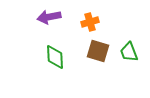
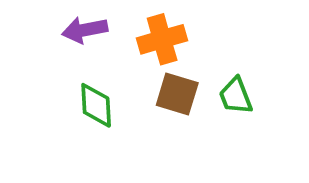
orange cross: (90, 22) -> (162, 39), size x1.4

